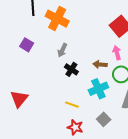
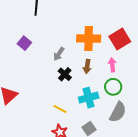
orange cross: (57, 19) -> (89, 38), moved, turned -35
brown arrow: (100, 64) -> (87, 66), moved, turned -96

